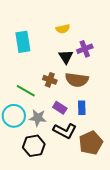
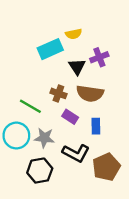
cyan rectangle: (23, 42) -> (50, 49), moved, turned 75
purple rectangle: (60, 108) -> (70, 117), moved

